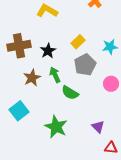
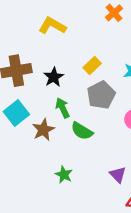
brown star: (32, 78) -> (43, 130), moved
cyan square: (19, 111) -> (16, 113), moved
green star: (56, 127) -> (64, 175), size x0.6

